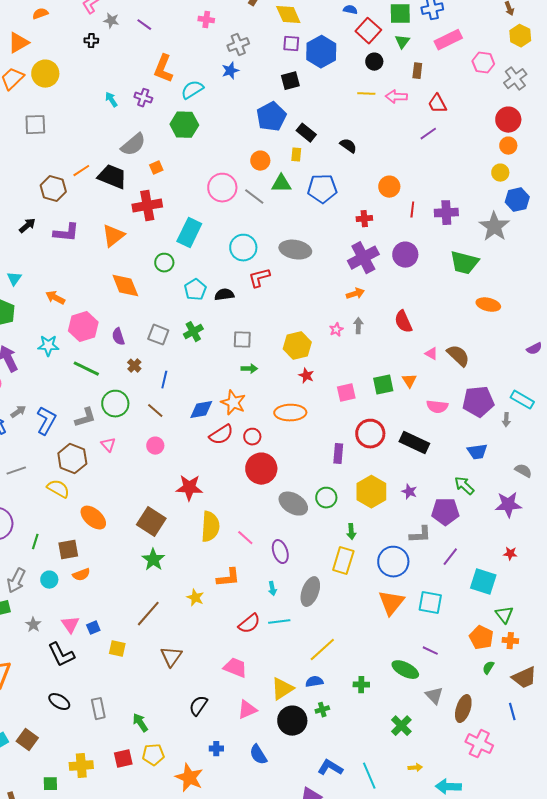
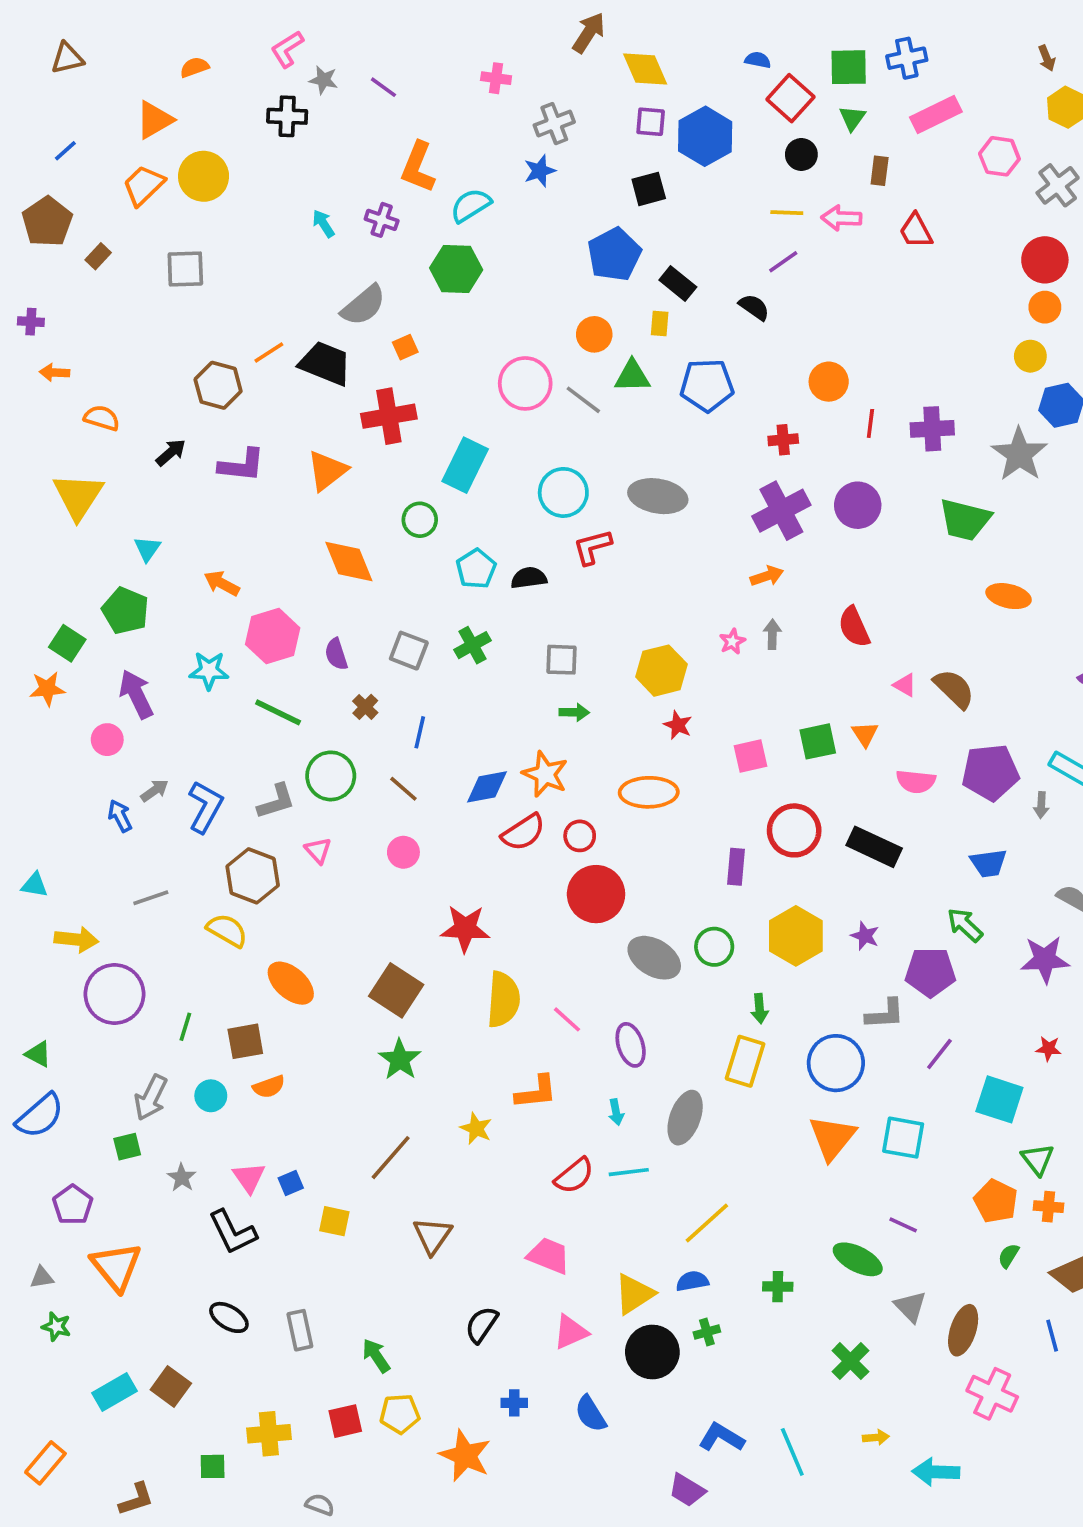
black cross: (91, 41) -> (287, 116), size x1.5
purple line: (428, 134) -> (783, 262), moved

